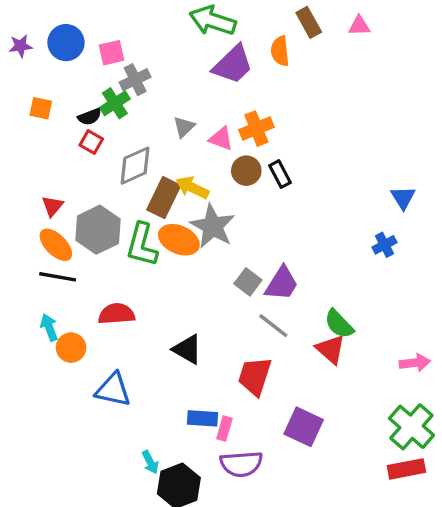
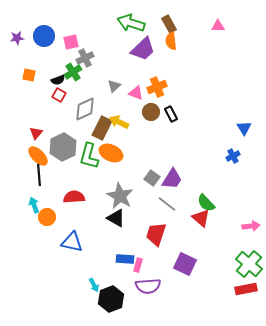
brown rectangle: (309, 22) -> (169, 24), moved
gray star: (213, 226) -> (120, 196), moved
black line: (58, 277) -> (39, 175), turned 75

